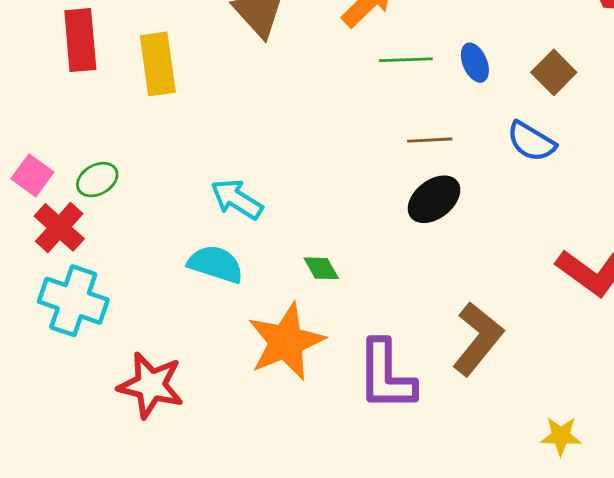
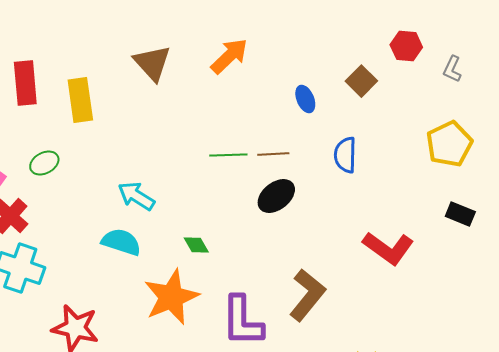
green line: (406, 60) -> (228, 155), moved
brown square: (554, 72) -> (361, 81), moved
blue semicircle: (531, 141) -> (345, 155), turned 60
green ellipse: (97, 180) -> (44, 163), moved

